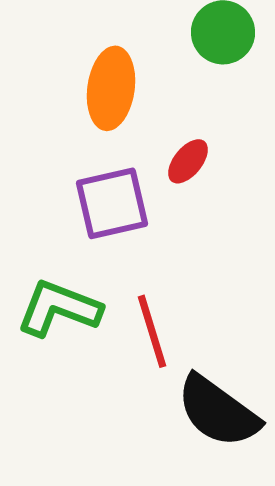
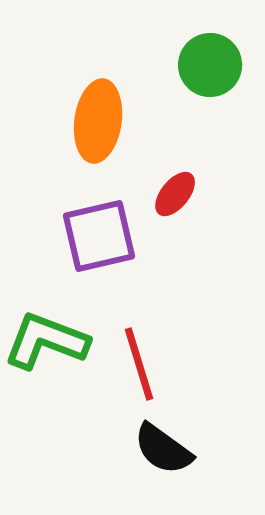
black semicircle: (218, 411) -> (163, 449), moved, size x0.7

